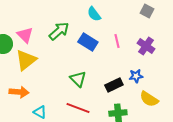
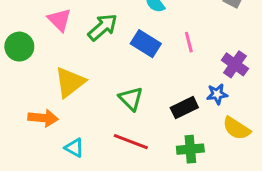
pink triangle: (25, 35) -> (59, 20), moved
purple cross: (146, 46) -> (235, 64), moved
yellow triangle: (26, 60) -> (70, 82), moved

